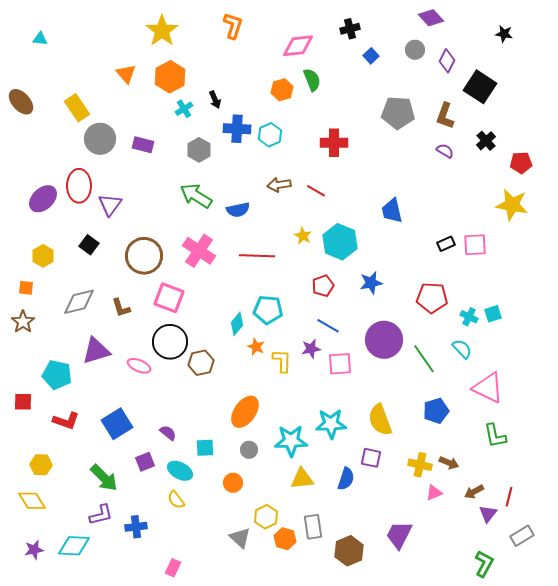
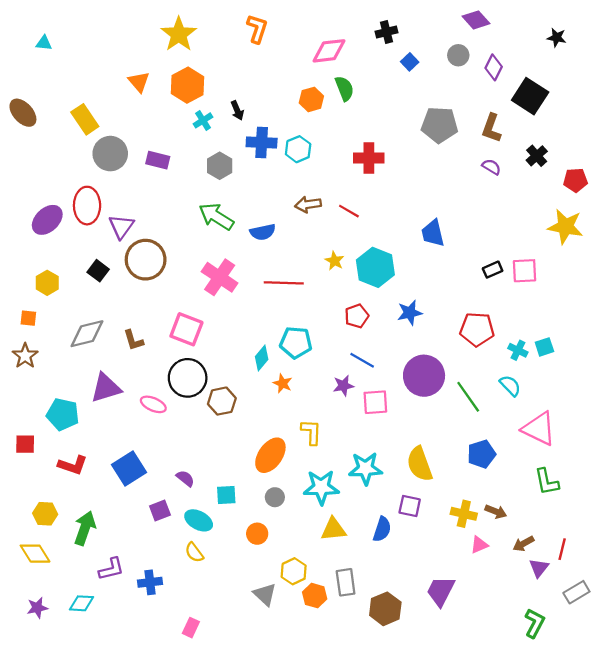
brown circle: (144, 256) -> (146, 260), moved
yellow L-shape: (282, 361) -> (311, 432), moved
green arrow: (104, 478) -> (85, 528), moved, turned -116
cyan diamond: (74, 546) -> (81, 603), size x0.7

